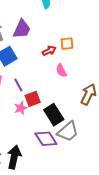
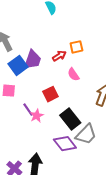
purple trapezoid: (22, 29) -> (33, 60), moved
purple line: (18, 85) -> (28, 110), moved
red square: (33, 99) -> (50, 94), moved

